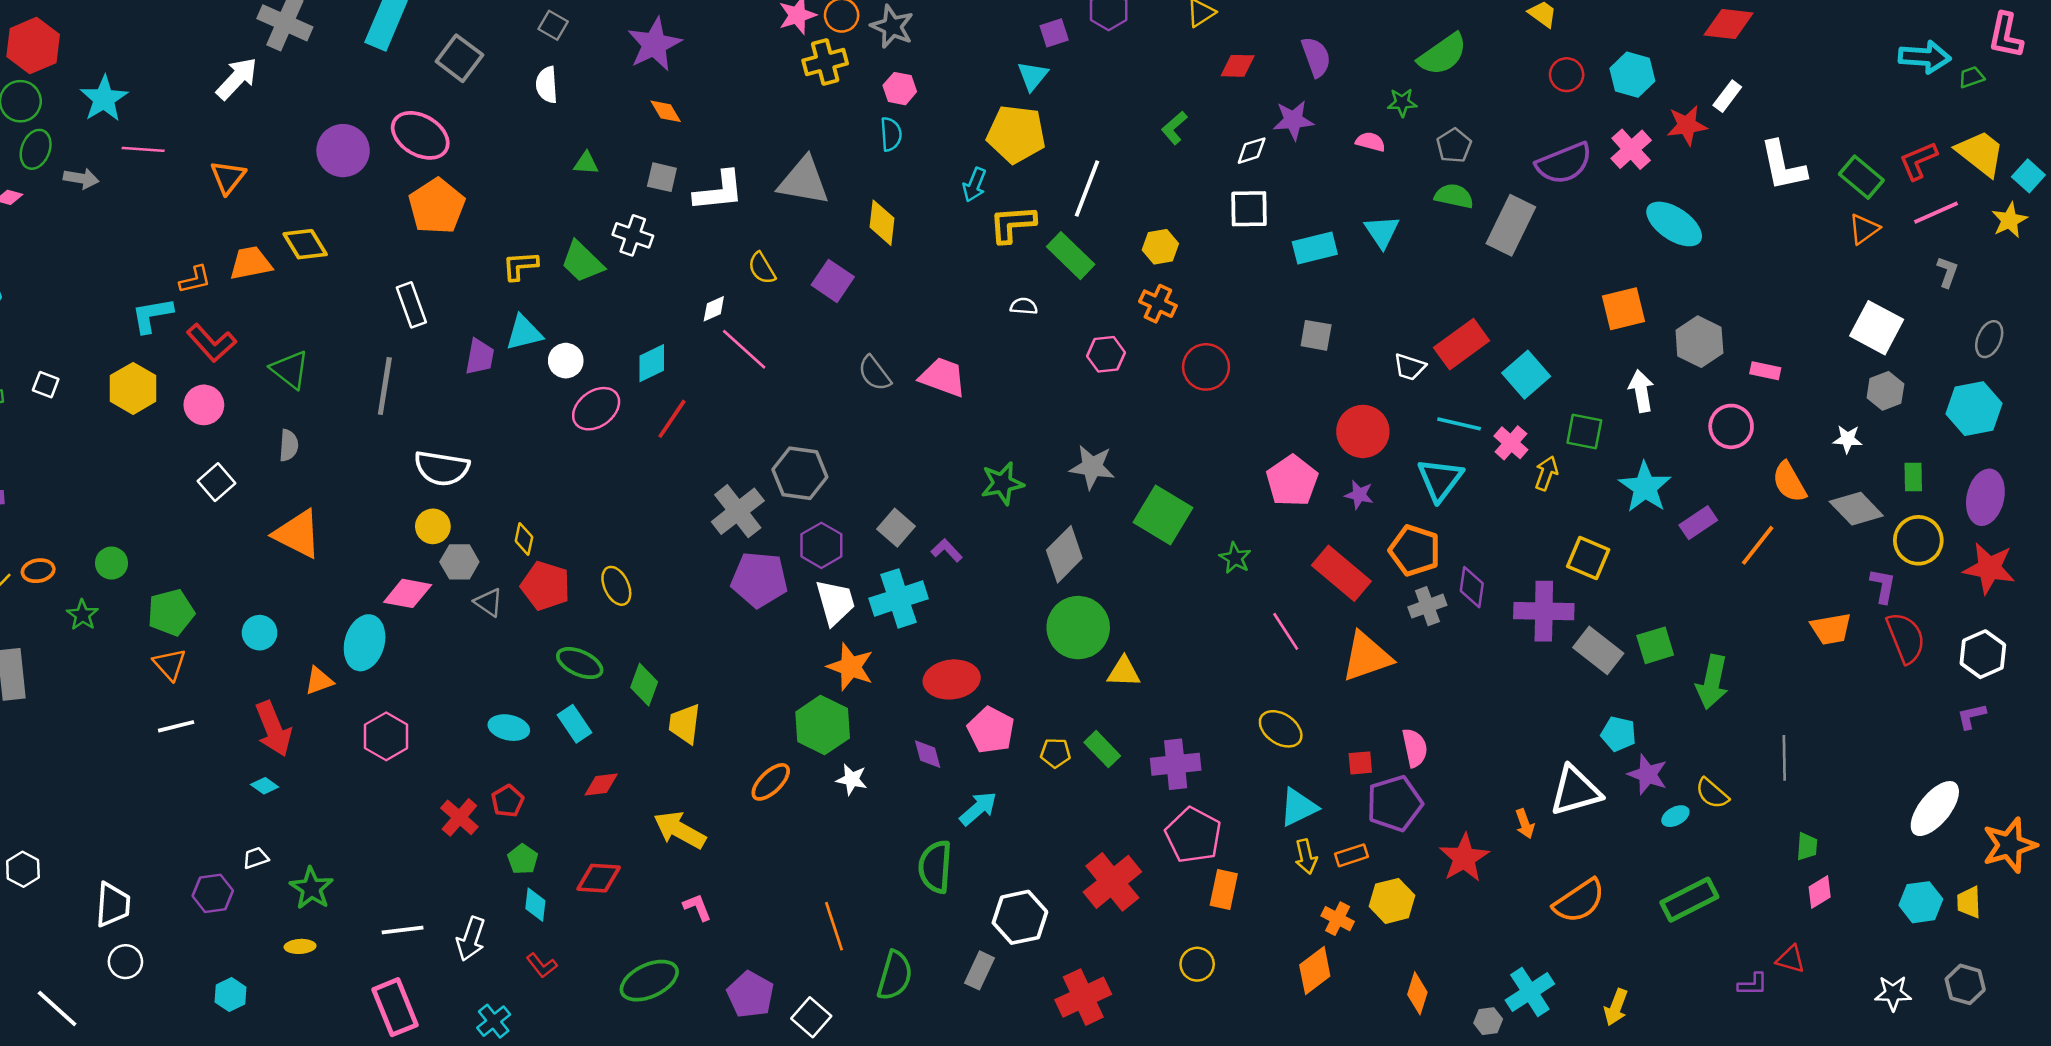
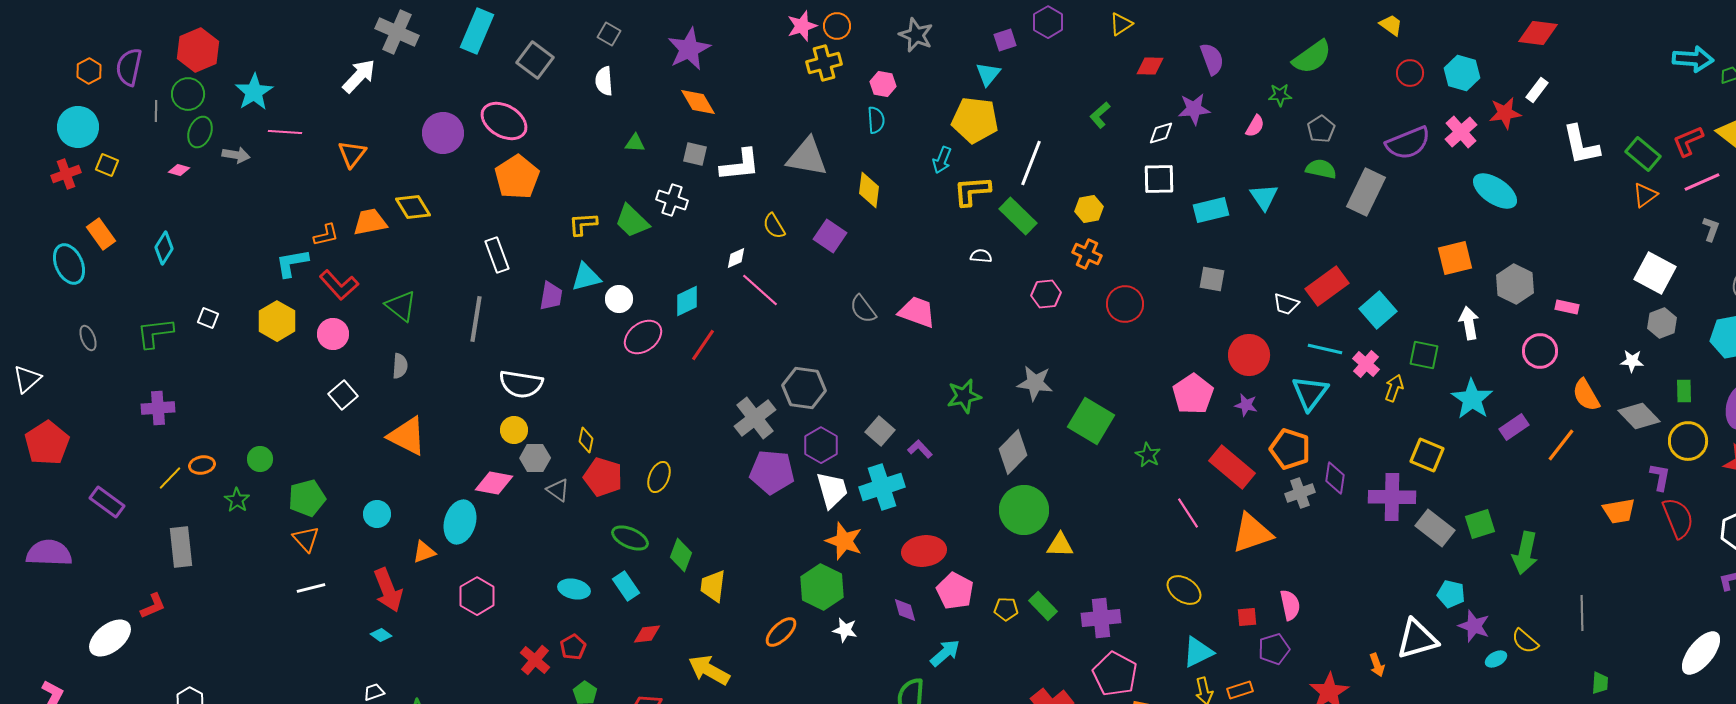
gray star: (892, 27) -> (916, 35), moved
orange diamond: (666, 111) -> (698, 102), size x1.4
pink semicircle: (1370, 142) -> (1255, 126), turned 105
yellow ellipse: (616, 586) -> (659, 477), turned 48
purple pentagon: (1395, 803) -> (1274, 649), size x0.7

